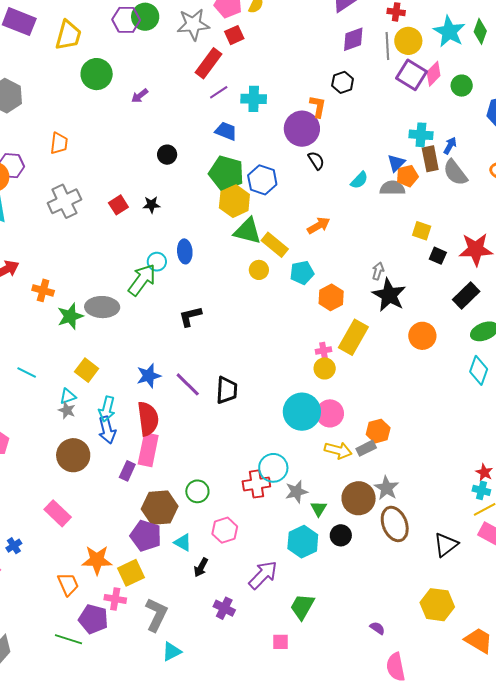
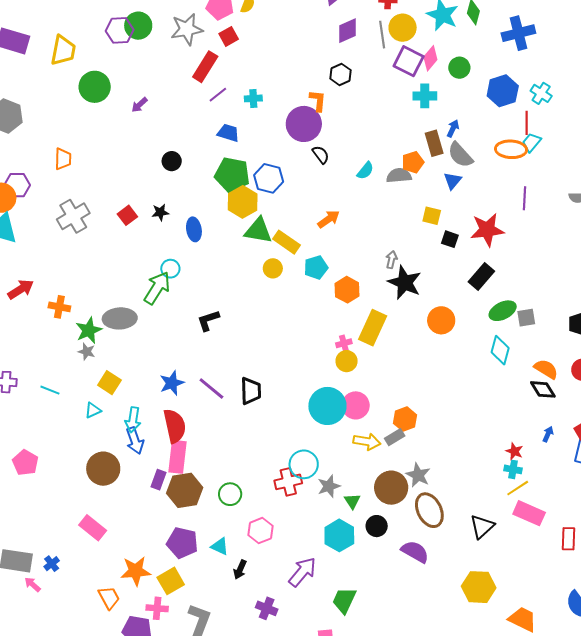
cyan cross: (254, 99) -> (253, 98), size x0.7
cyan cross: (421, 135) -> (425, 96), moved
blue triangle: (396, 163) -> (453, 181), moved
blue ellipse: (185, 251) -> (194, 229), moved
gray star: (67, 410) -> (87, 352), moved
brown hexagon: (160, 508) -> (185, 490), moved
purple semicircle: (377, 628) -> (415, 552), moved, size x1.8

